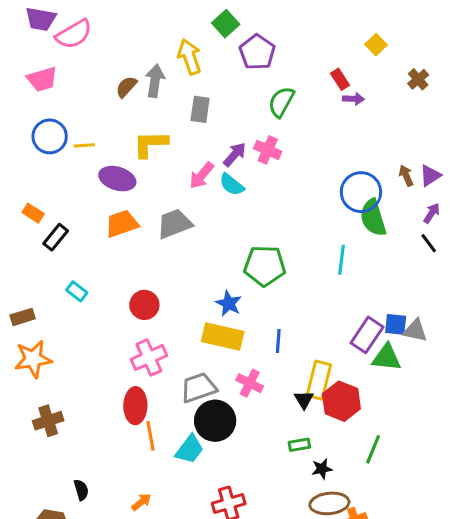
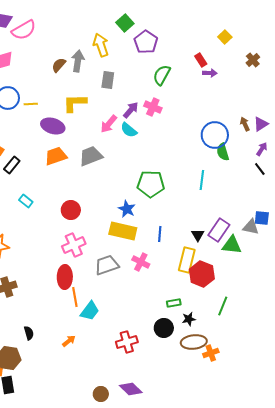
green semicircle: (373, 218) -> (223, 152), size x0.7
blue square: (396, 324) -> (262, 218), moved
black triangle: (304, 400) -> (198, 235), moved
black circle: (215, 421) -> (164, 328), moved, size x0.7
cyan trapezoid: (190, 449) -> (90, 311), moved

